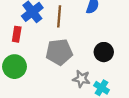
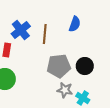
gray pentagon: (59, 52) -> (59, 66), moved

